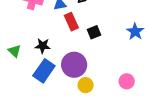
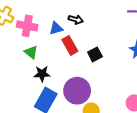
green triangle: (14, 51) -> (31, 52), moved

